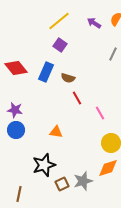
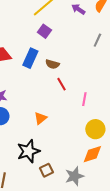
pink line: (100, 113) -> (84, 99), turned 40
orange triangle: (56, 132) -> (40, 118), turned -48
gray star: (83, 181) -> (74, 176), moved

